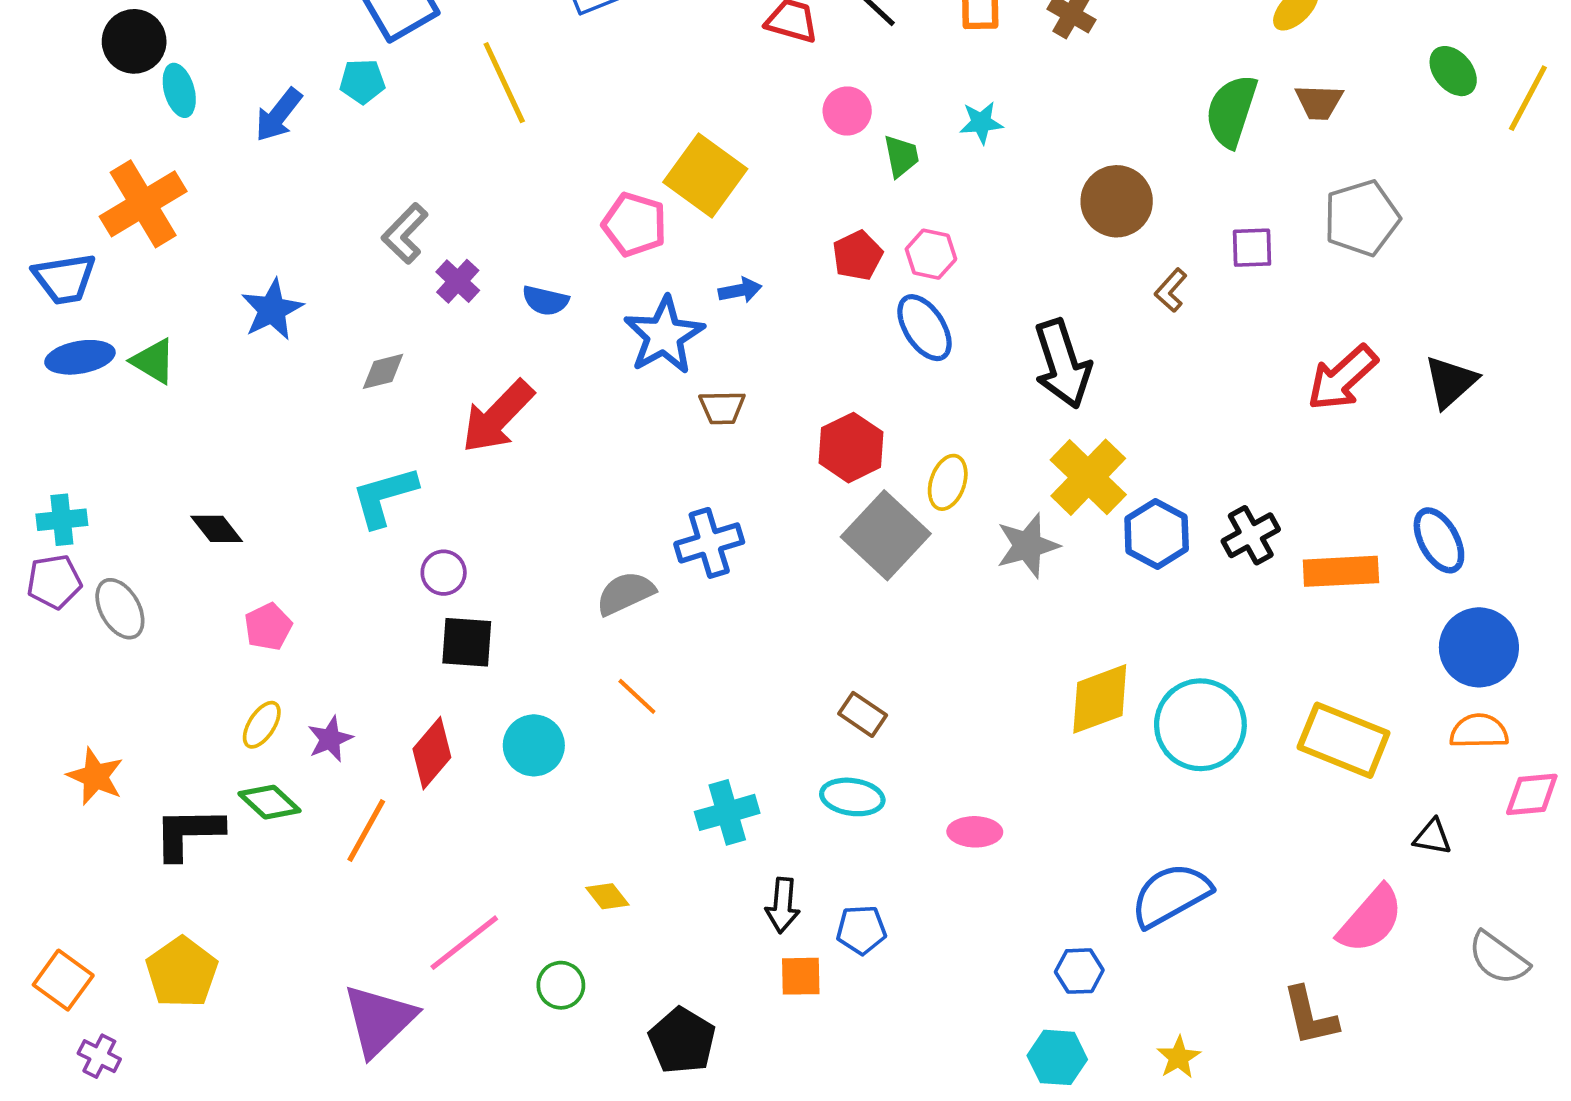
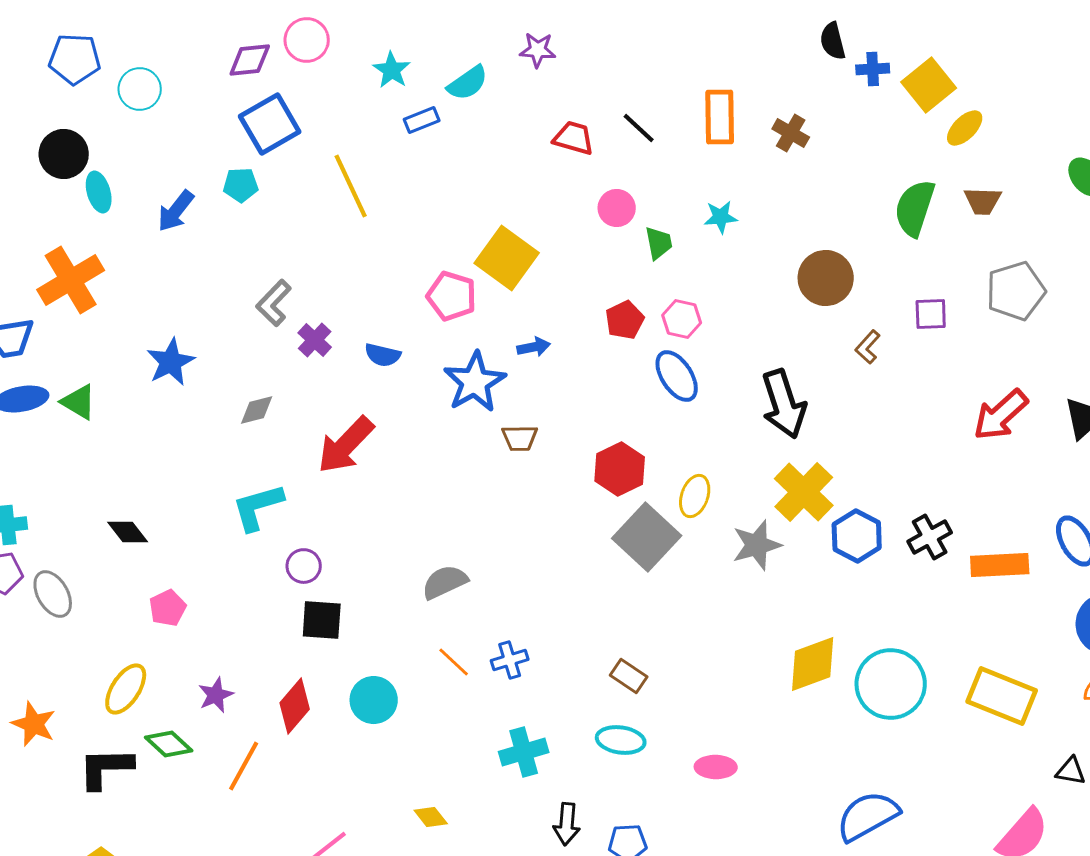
blue cross: (709, 543) -> (510, 660), moved, size x0.7
yellow ellipse: (262, 725) -> (126, 689), moved, size x1.4

